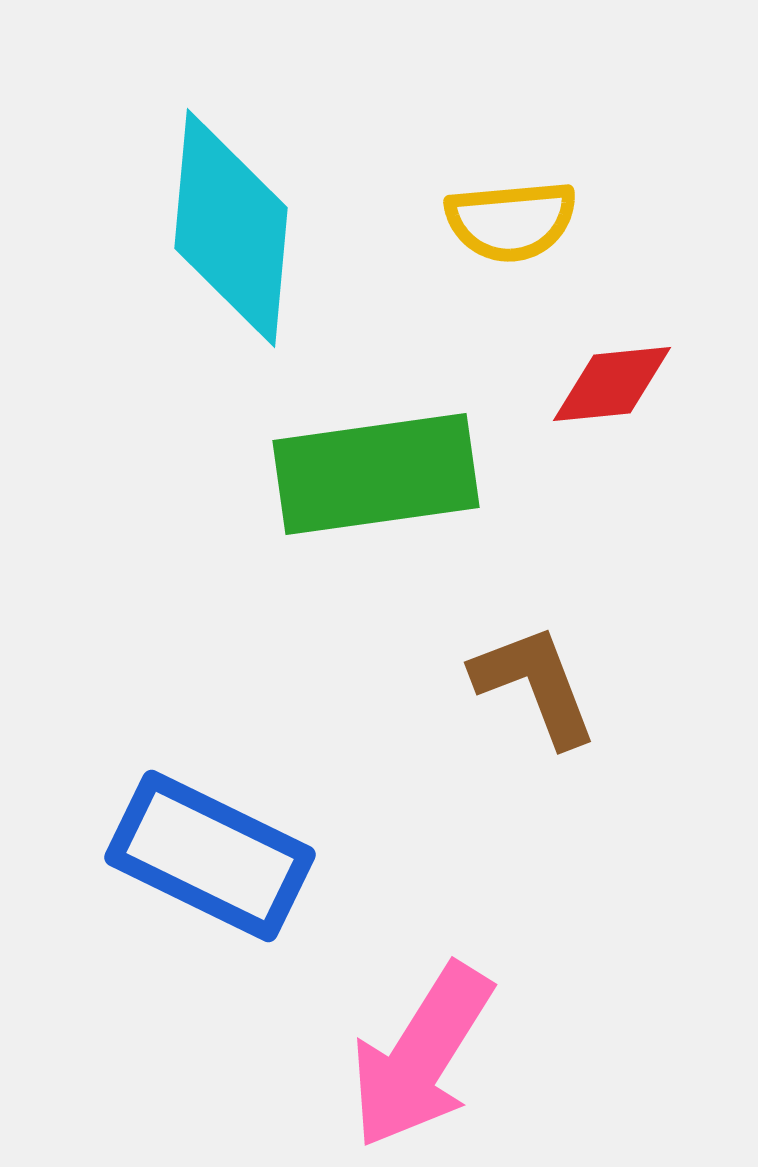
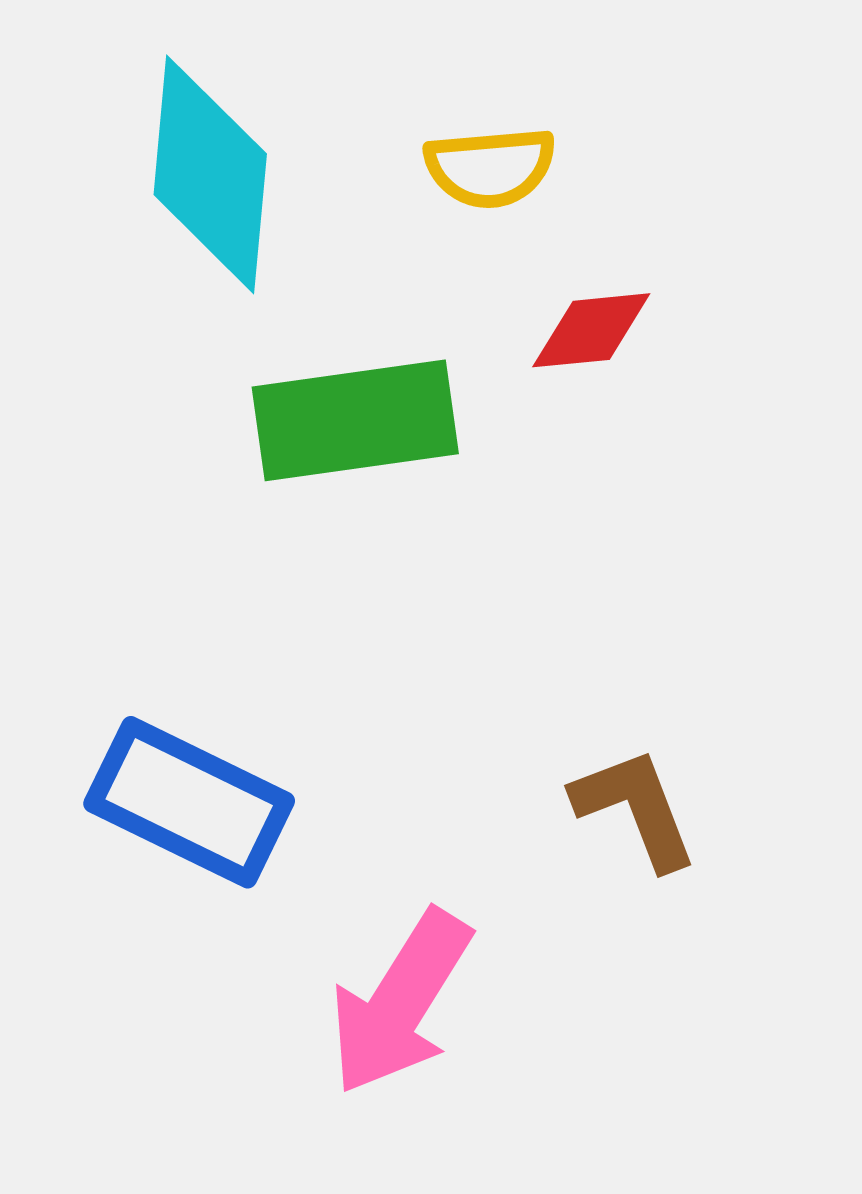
brown L-shape: (535, 685) -> (635, 808), moved

